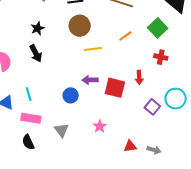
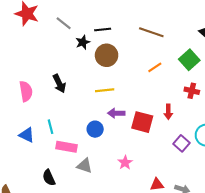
black star: (38, 28) -> (83, 42), moved
yellow line: (93, 49) -> (105, 90), moved
pink rectangle: (31, 118) -> (66, 147), moved
gray triangle: (62, 130) -> (85, 166), turned -35

